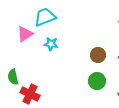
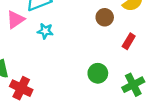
brown circle: (98, 55) -> (105, 17), moved

